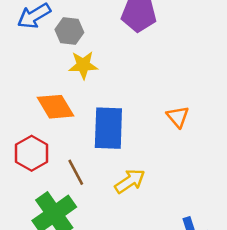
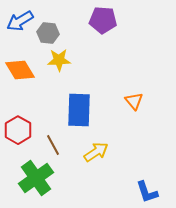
orange diamond: (55, 107) -> (20, 70), moved

